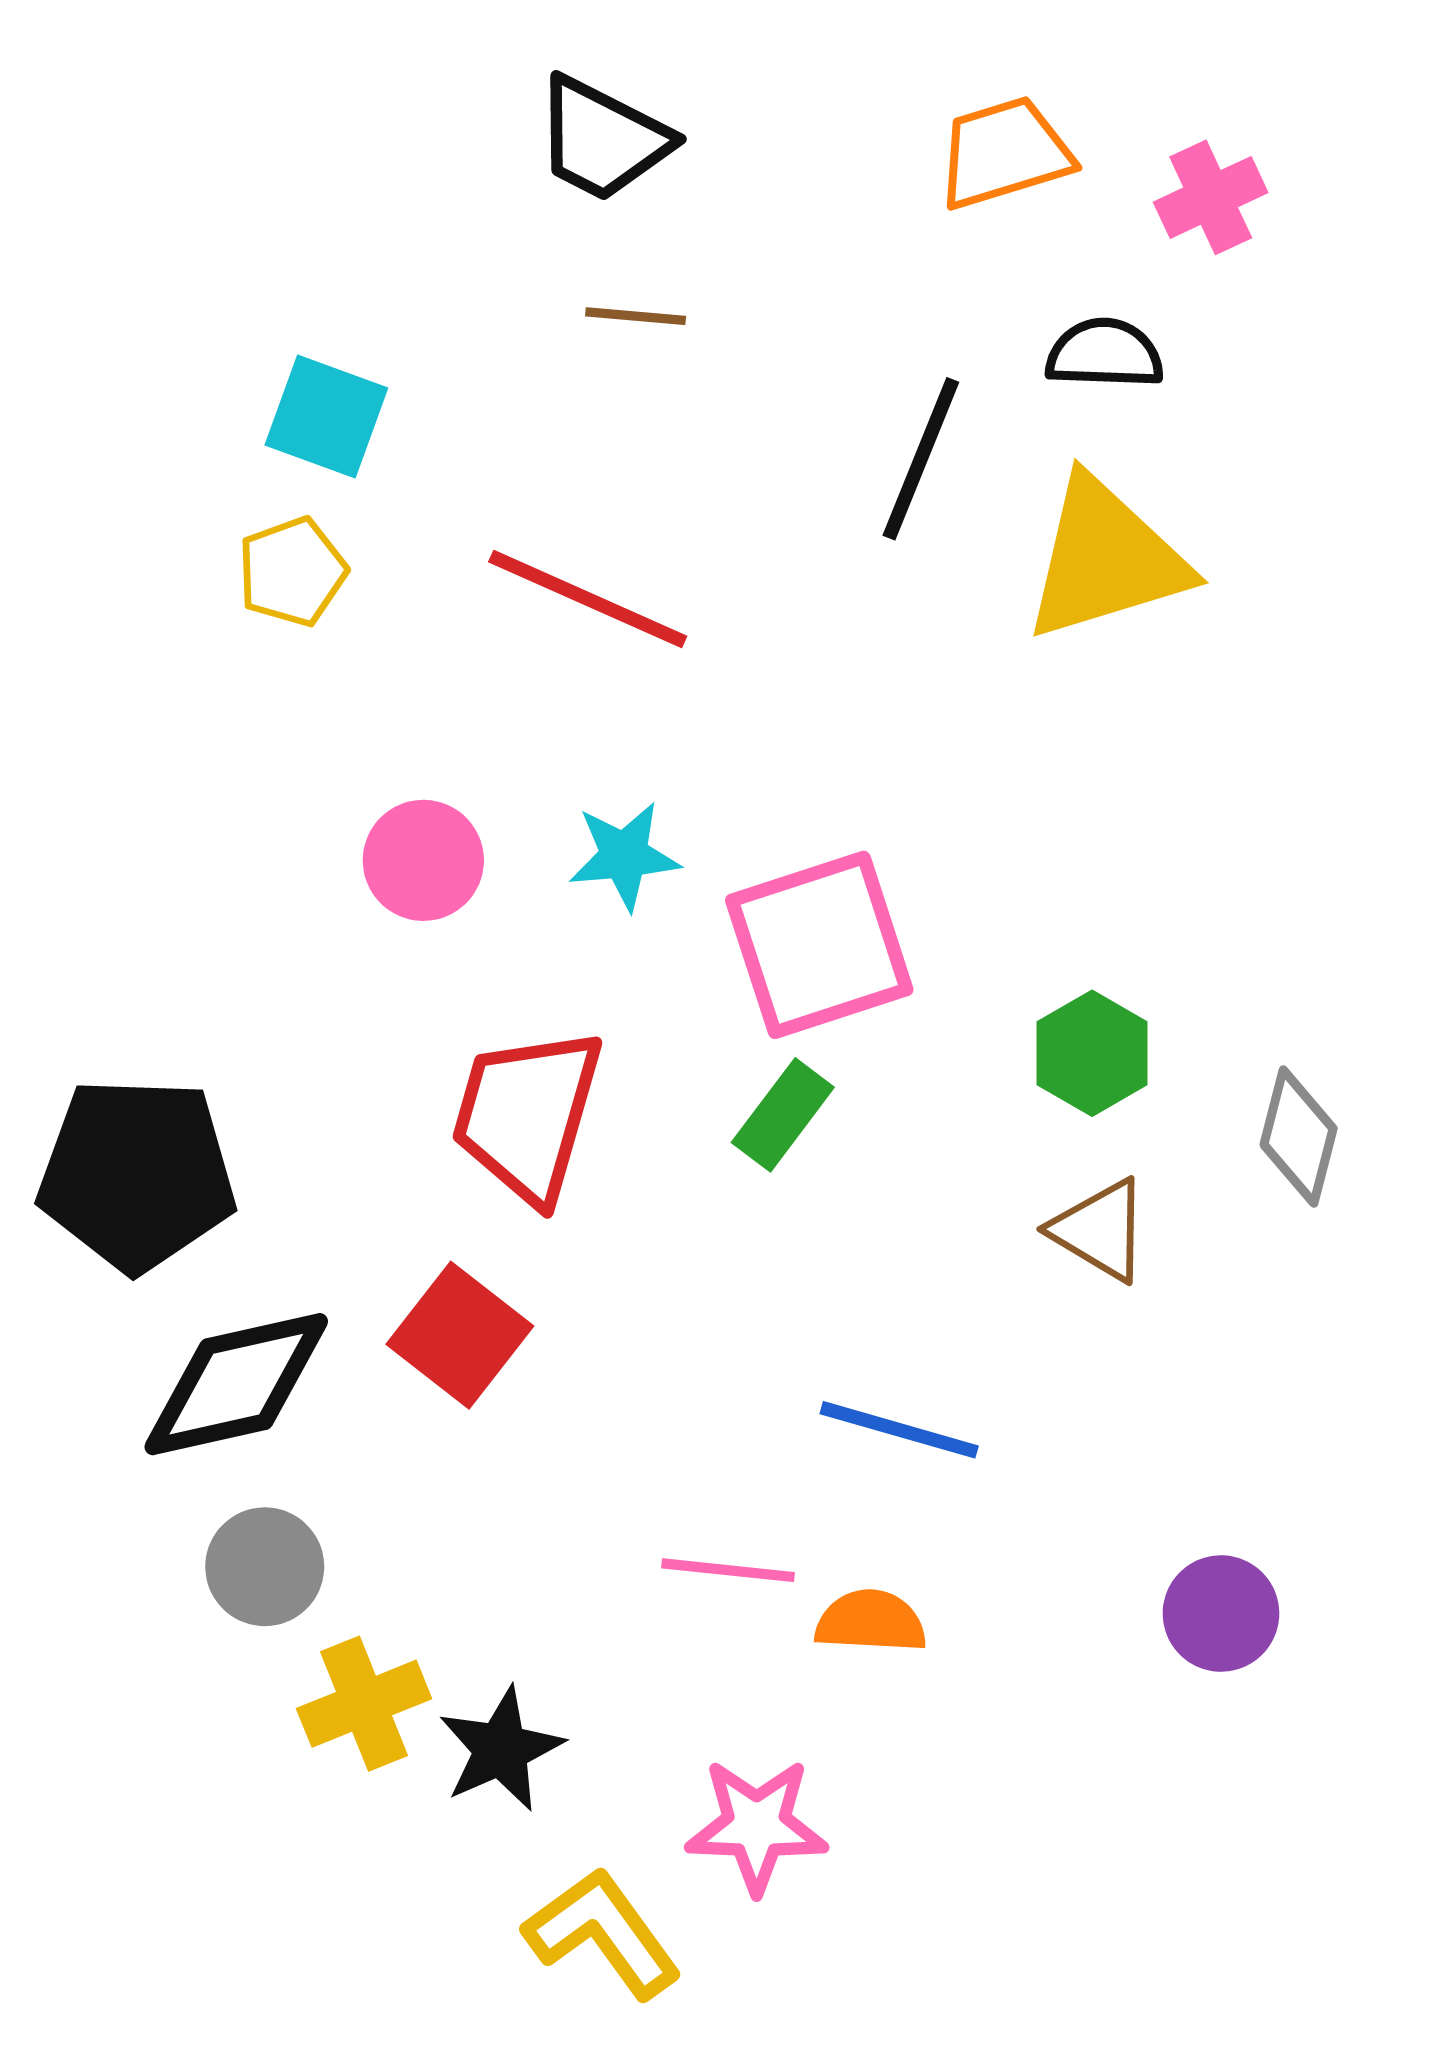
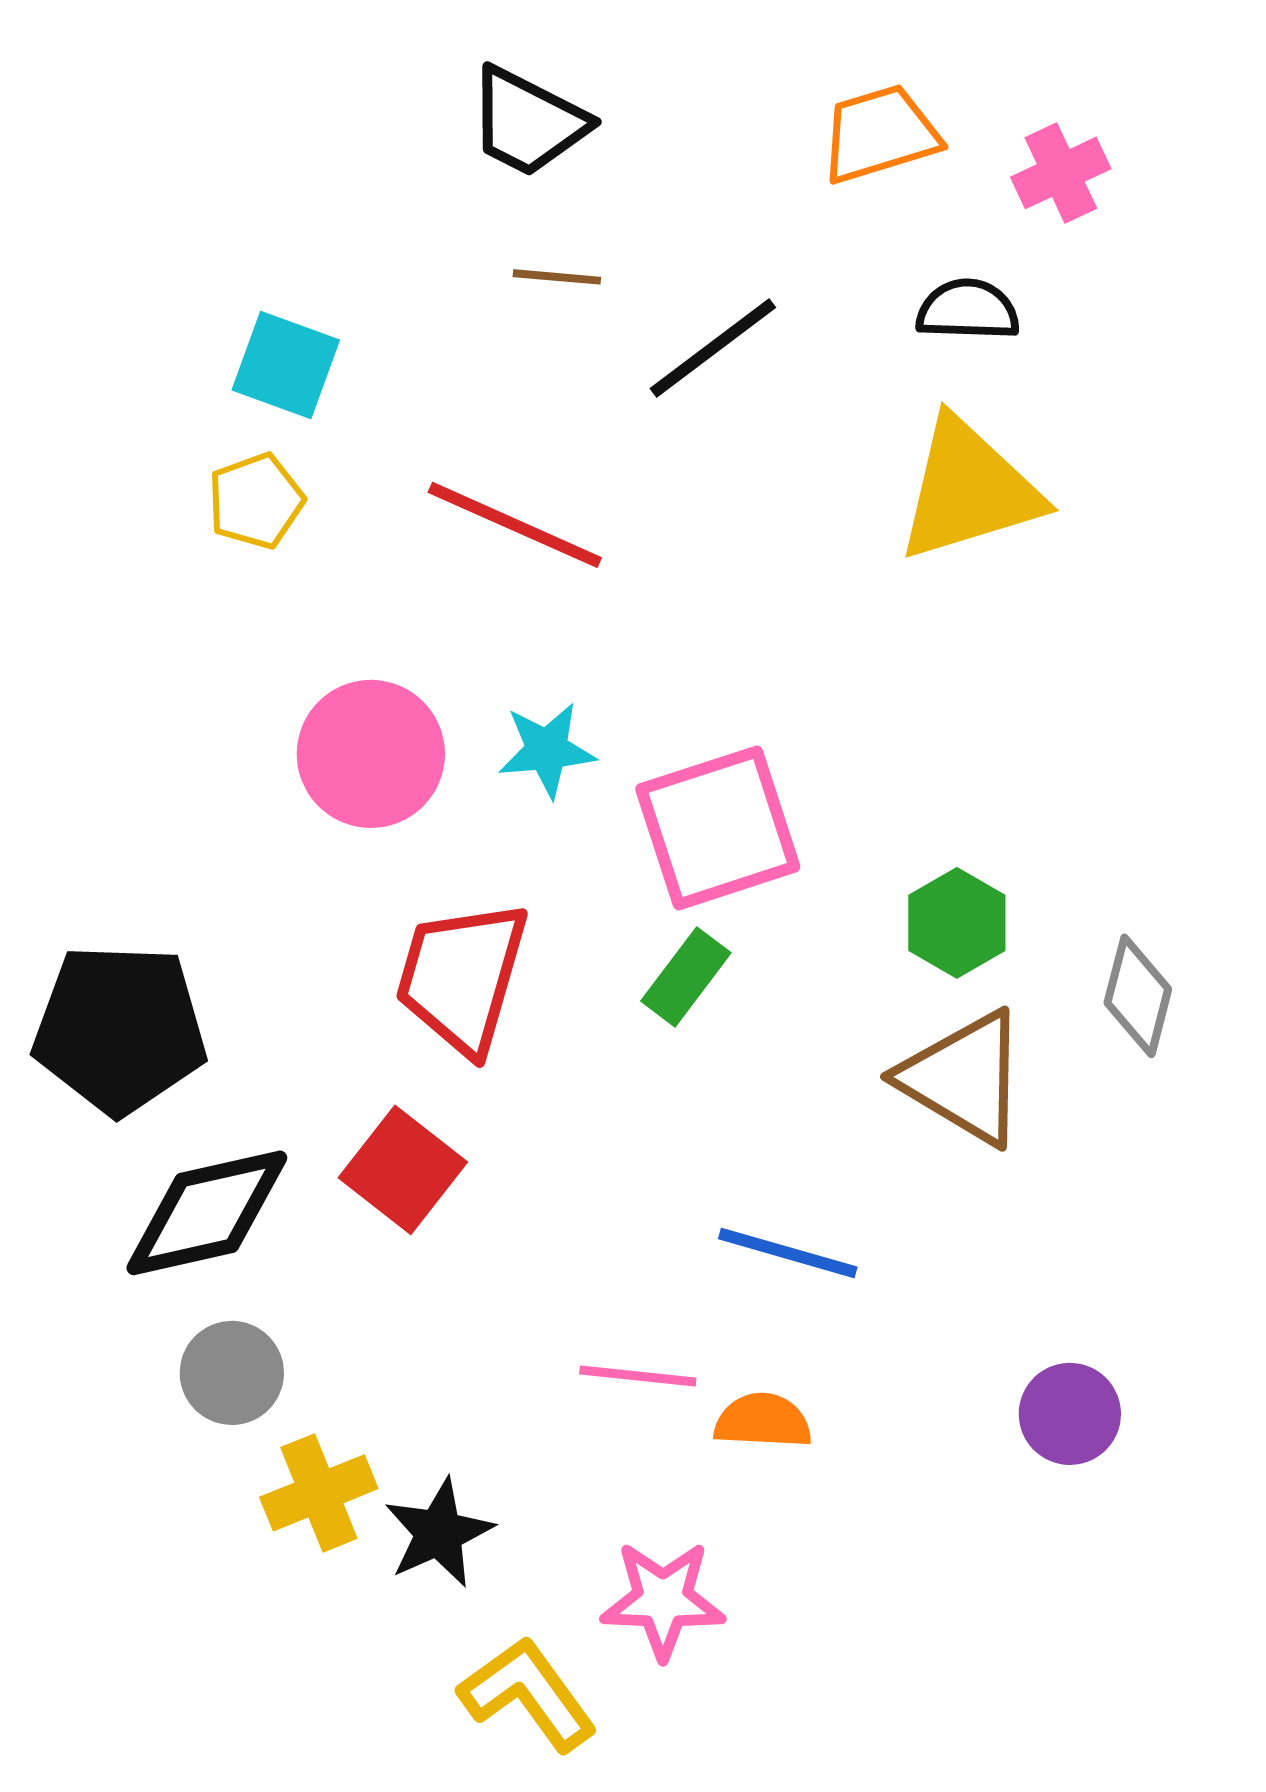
black line: (921, 459) -> (713, 348), moved, turned 31
pink circle: (423, 860) -> (371, 754), size x1.4
brown triangle: (1100, 1230) -> (964, 1078), size x1.5

